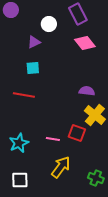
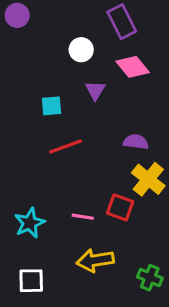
white circle: (49, 24) -> (81, 50), moved
purple triangle: (34, 42) -> (95, 90), moved, turned -32
red line: (24, 95) -> (66, 146), moved, turned -30
yellow arrow: (61, 167) -> (95, 260), turned -135

